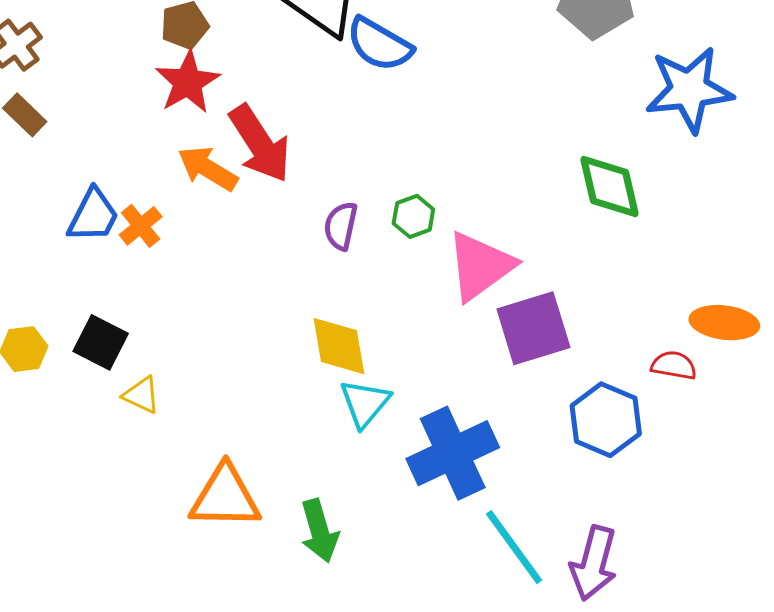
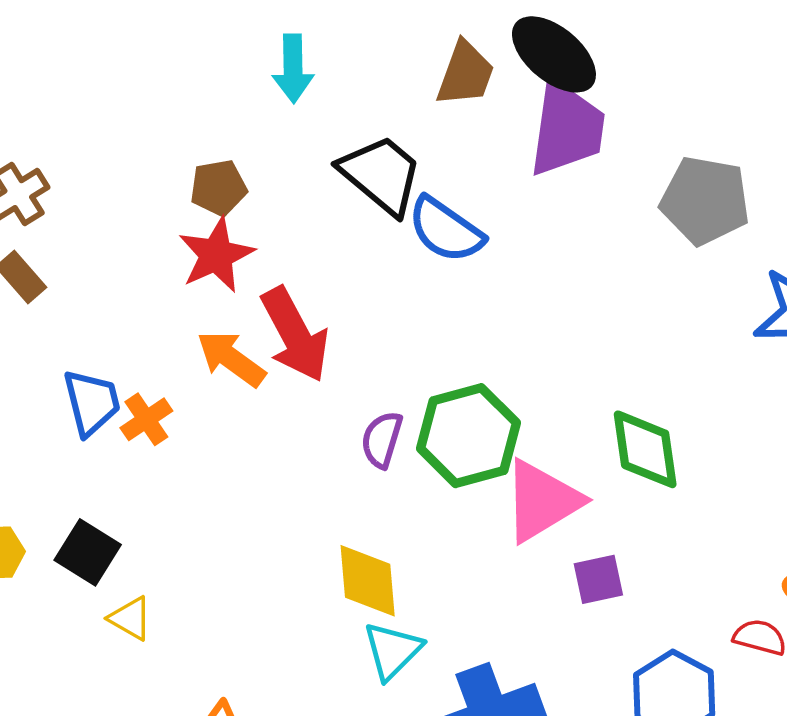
green diamond: (610, 186) -> (645, 449), moved
blue trapezoid: (93, 216) -> (92, 402), turned -46
green hexagon: (413, 216) -> (468, 436), size x2.0
purple square: (533, 328) -> (598, 579), size x0.6

